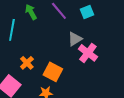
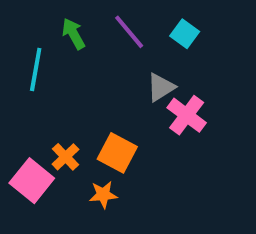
cyan square: (87, 12) -> (185, 34), turned -32
orange cross: (27, 63) -> (66, 157), moved

